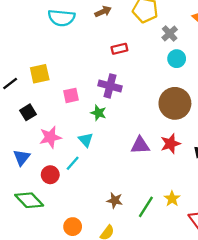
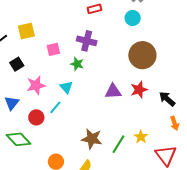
cyan circle: (177, 59) -> (133, 18), moved
brown star: (115, 200) -> (92, 139), size x1.5

